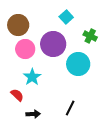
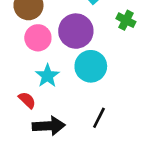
cyan circle: (78, 64) -> (91, 66), moved
black arrow: (33, 114) -> (49, 126), size x1.6

